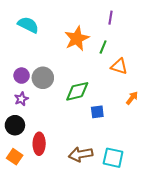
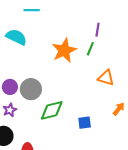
green line: (103, 47) -> (90, 49), moved
green diamond: (77, 91) -> (52, 110), moved

